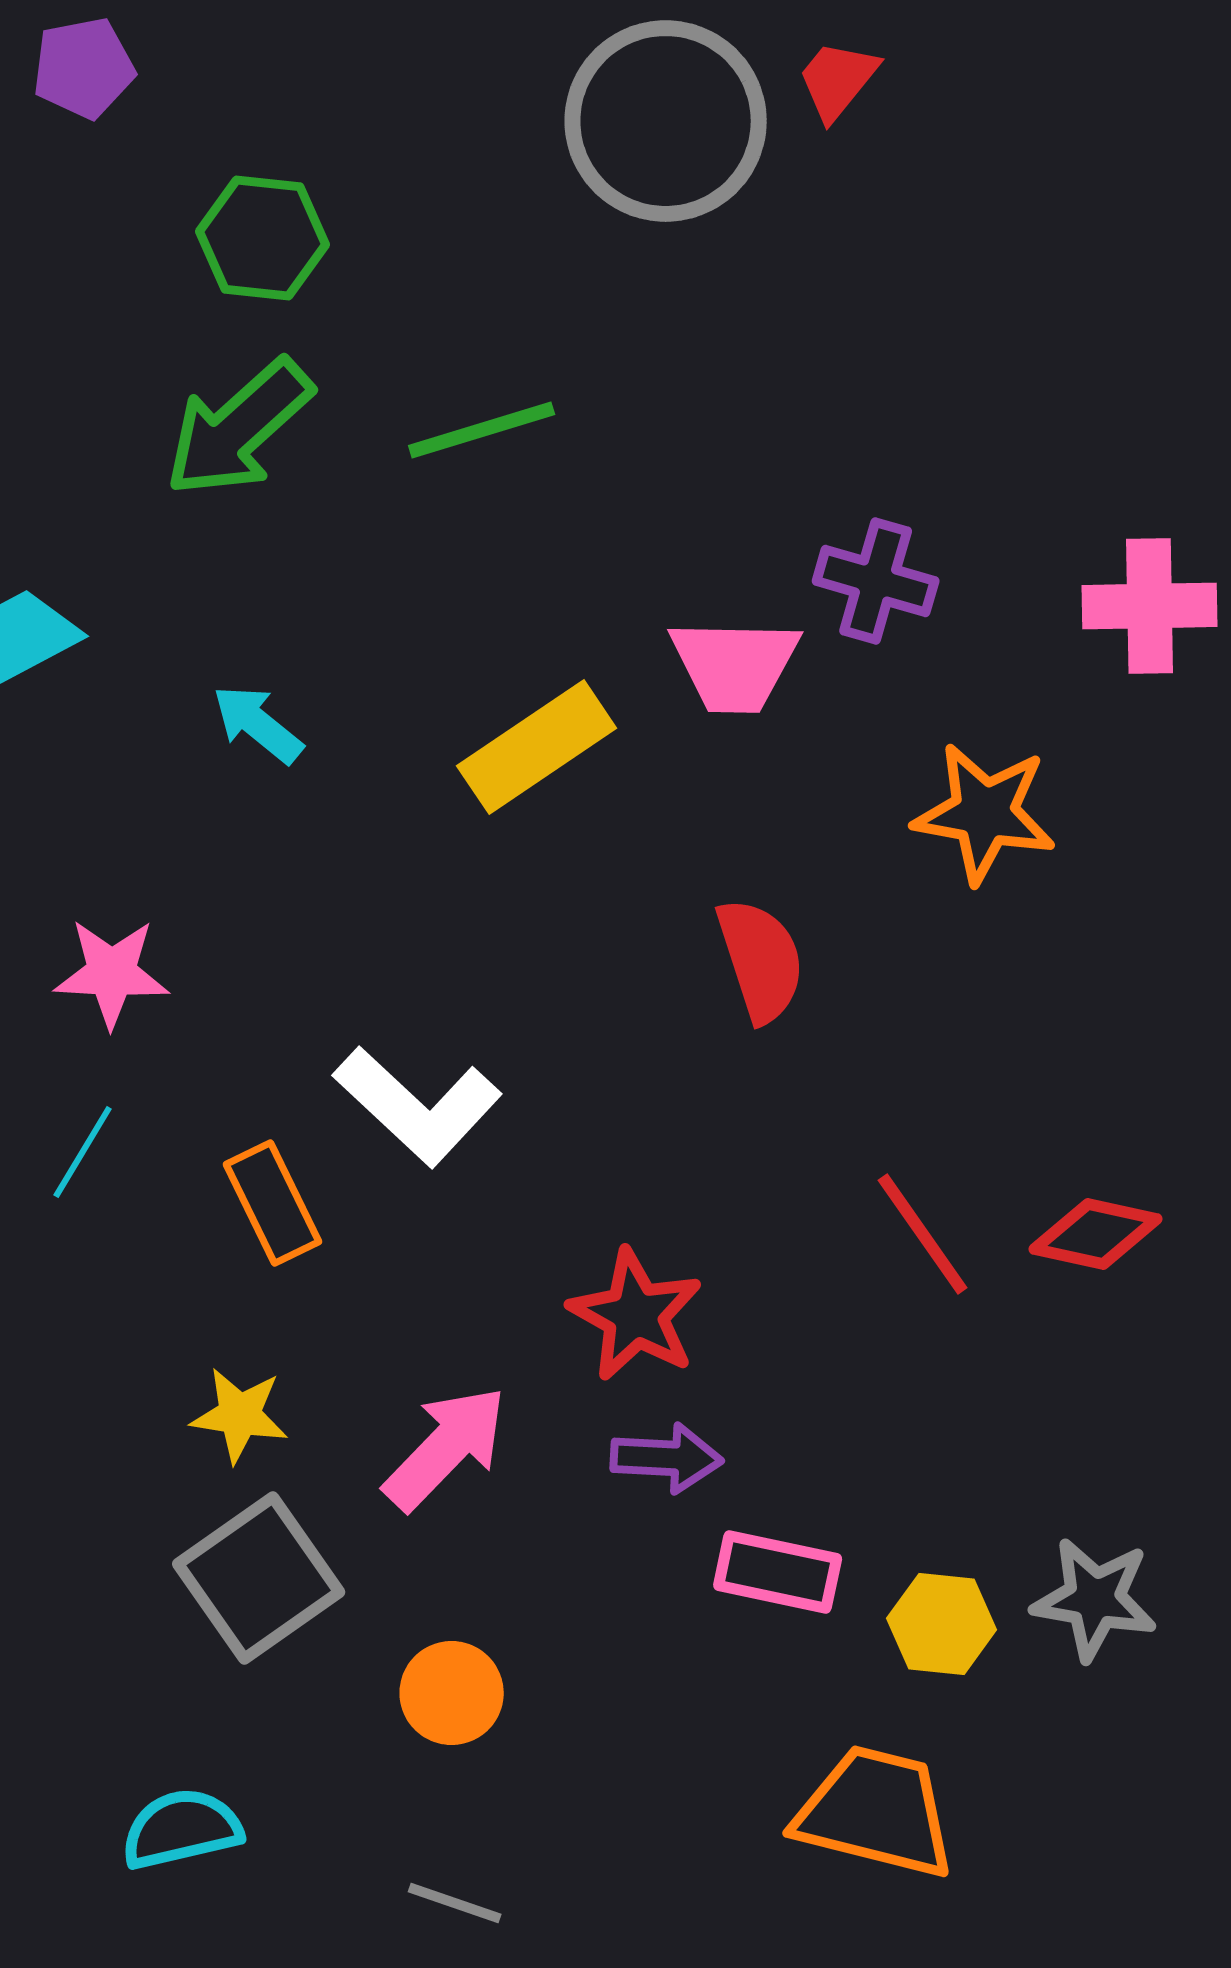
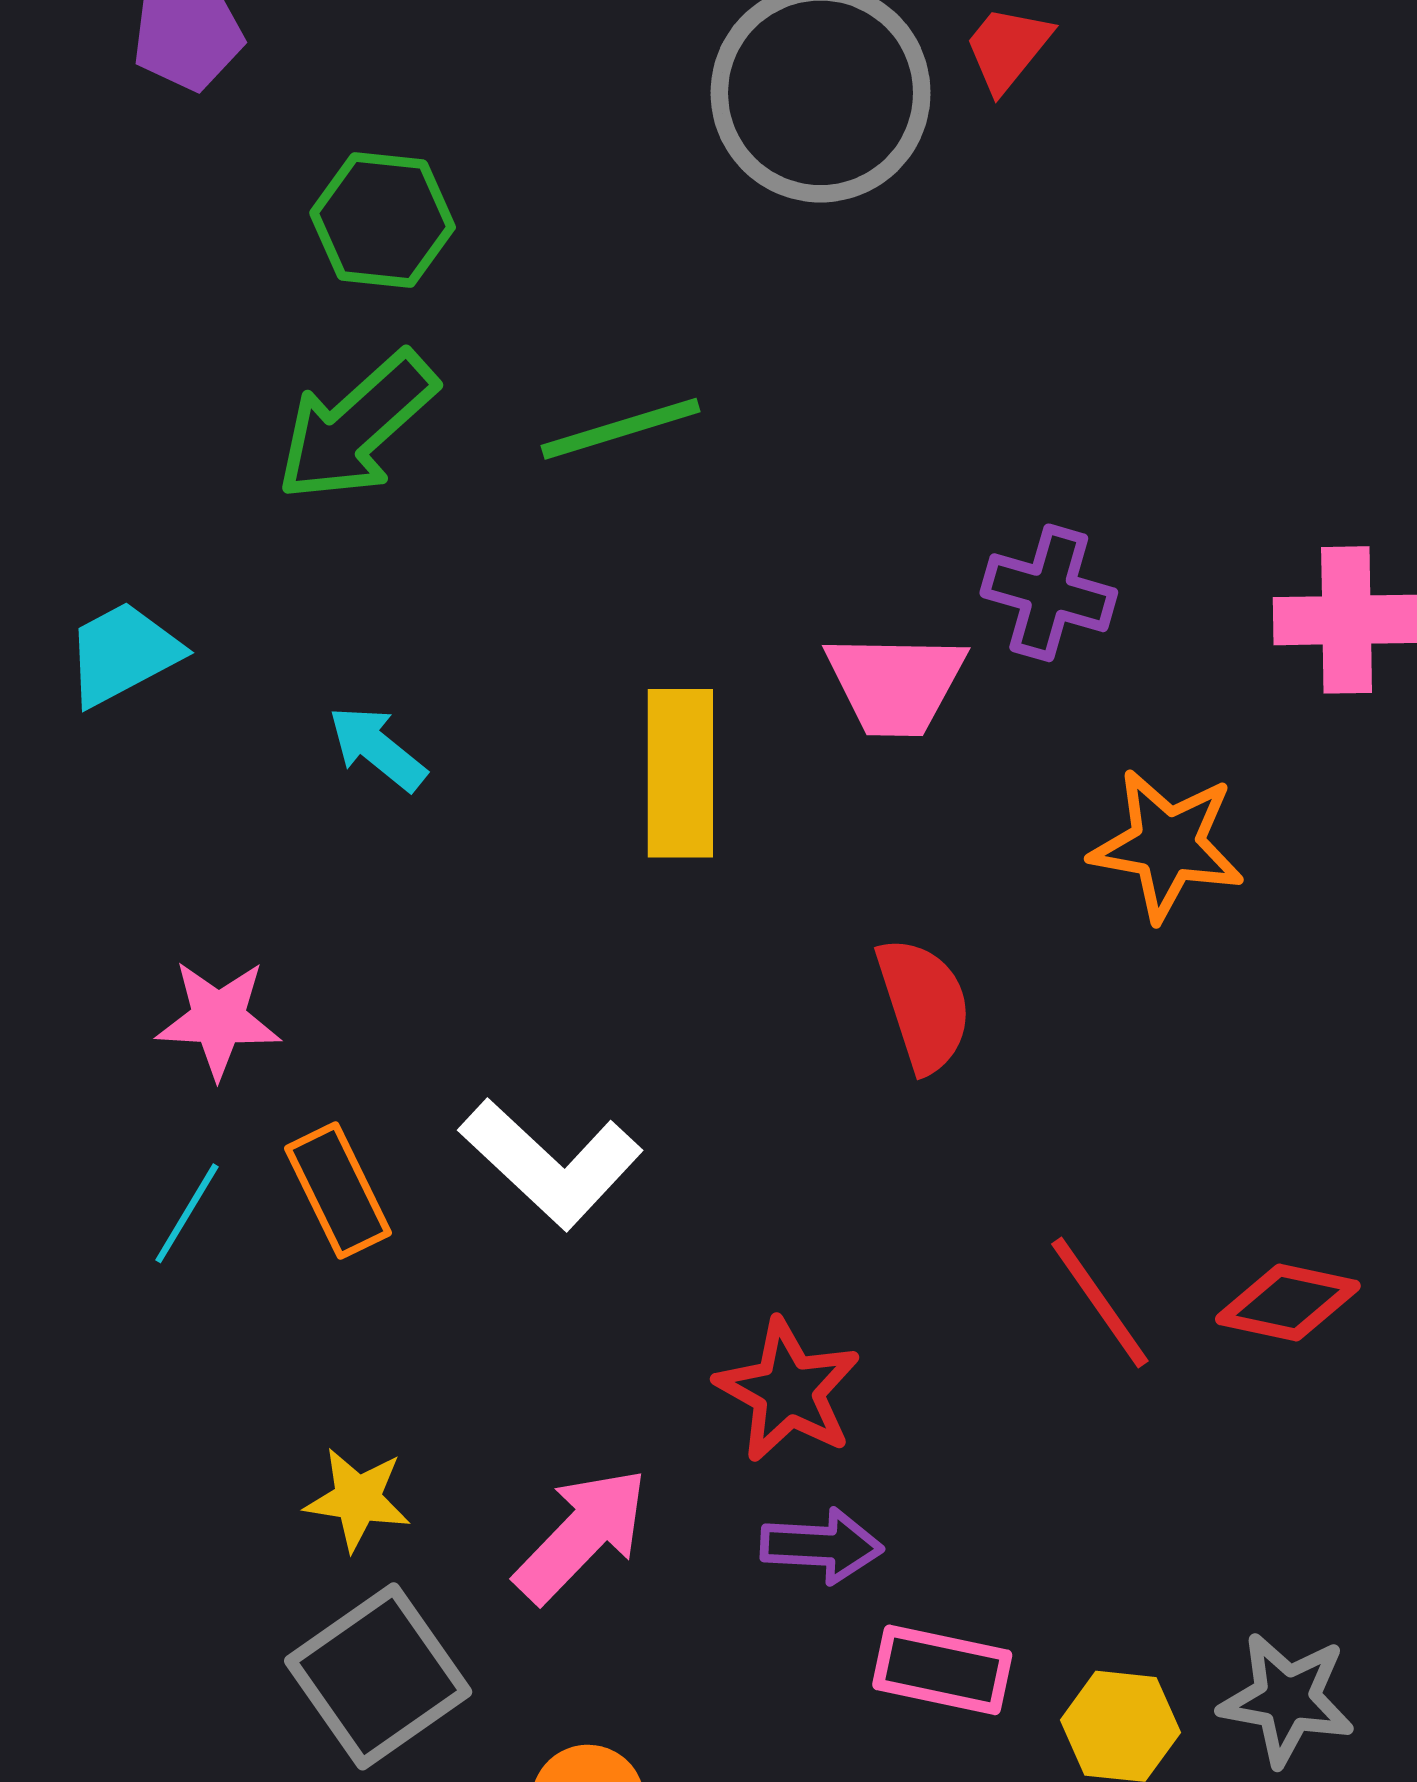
yellow rectangle: (537, 747) -> (680, 773), turned -56
orange rectangle: (273, 1203) -> (338, 1191), moved

